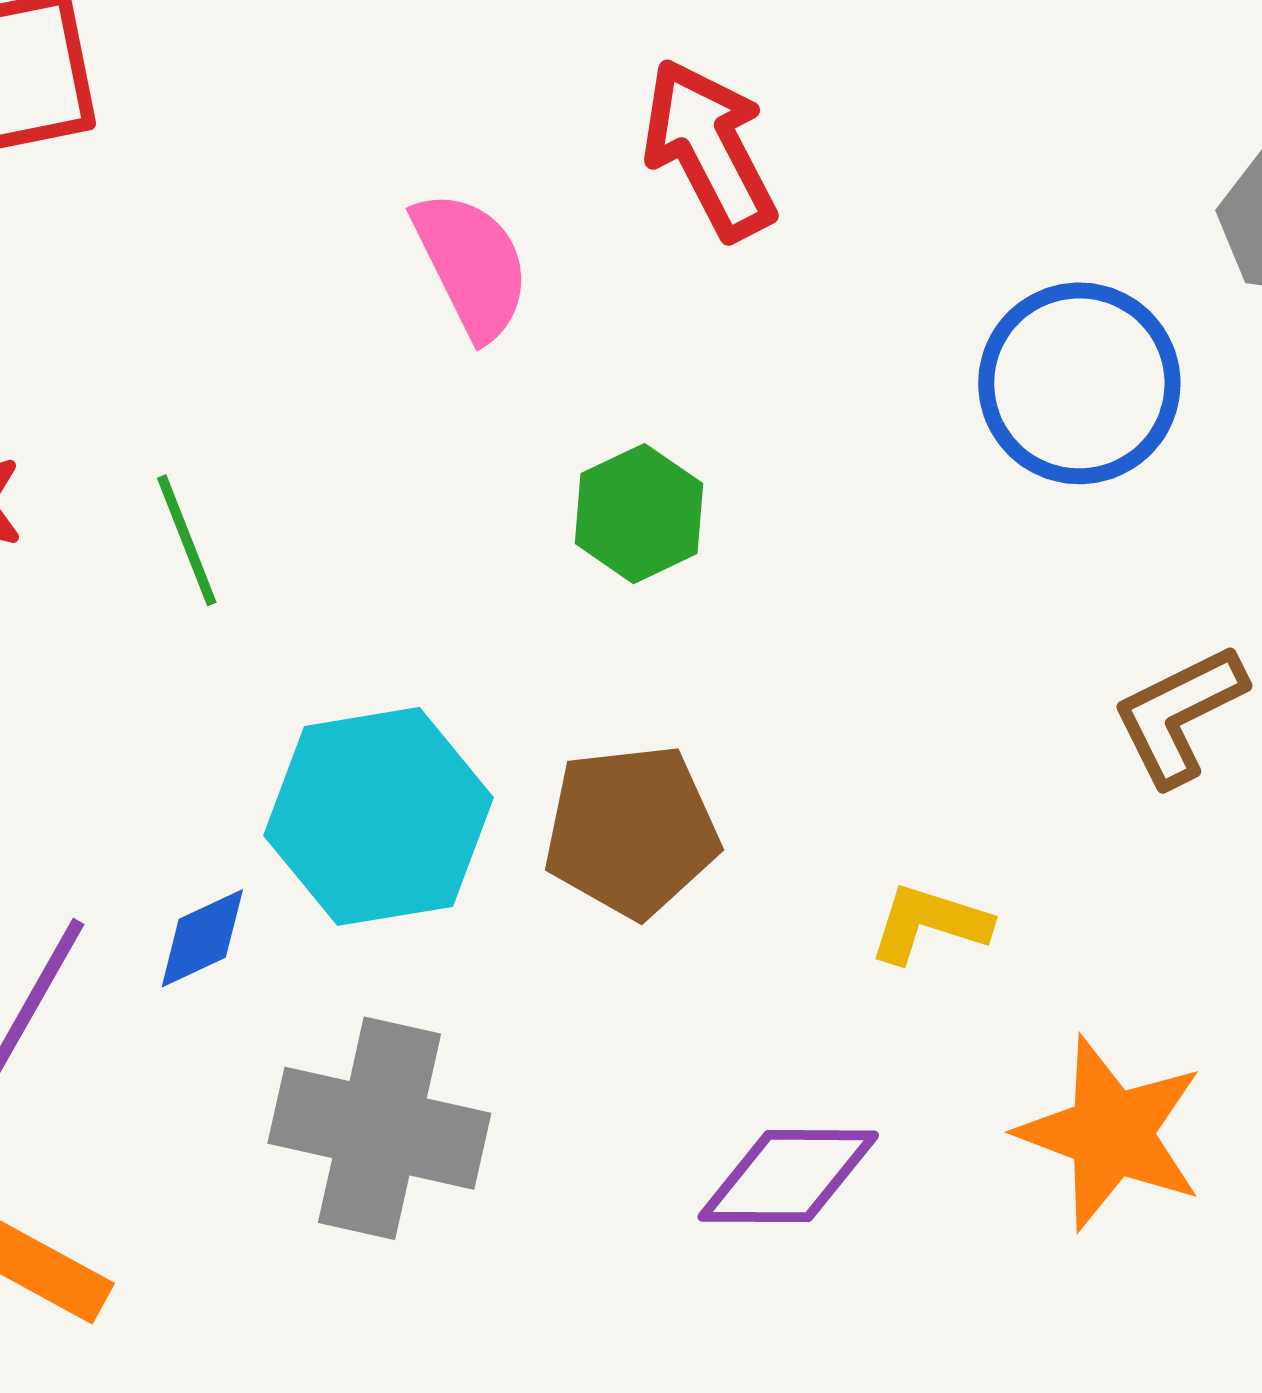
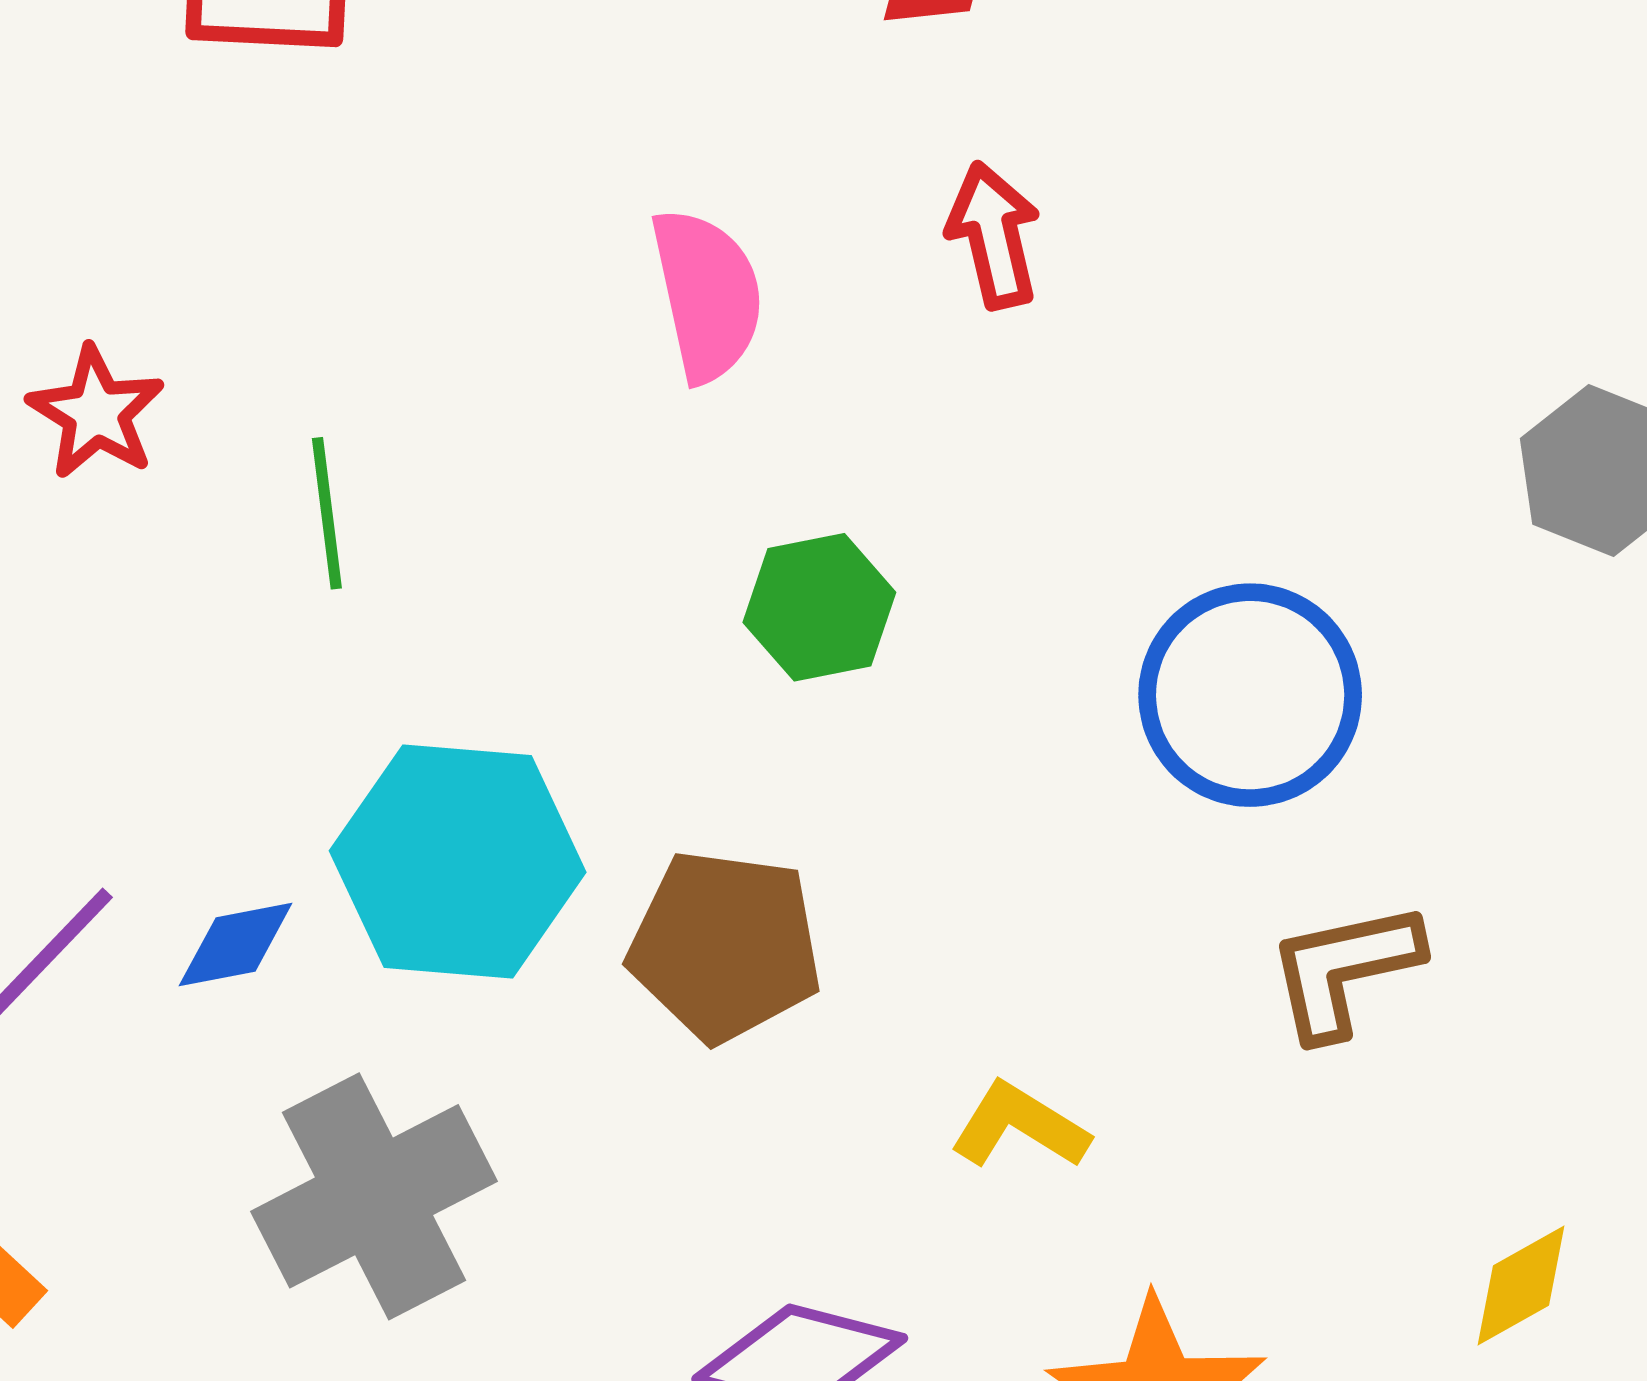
red arrow: (709, 149) -> (994, 235), size x0.7
blue circle: (1079, 383) -> (1250, 695), moved
gray cross: (379, 1128) -> (374, 1196), turned 36

